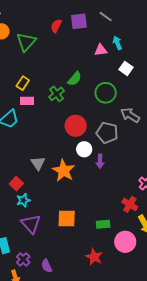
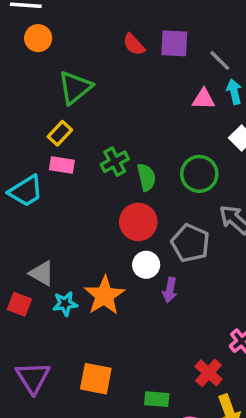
gray line: (106, 17) -> (220, 60), moved
red semicircle: (56, 26) -> (134, 44), turned -80
green triangle: (26, 42) -> (75, 87), moved
green semicircle: (75, 79) -> (146, 177), moved, turned -63
gray triangle: (38, 163) -> (42, 273), moved, turned -35
red square: (16, 184) -> (19, 304), turned -32
cyan star: (23, 200) -> (65, 304), moved

